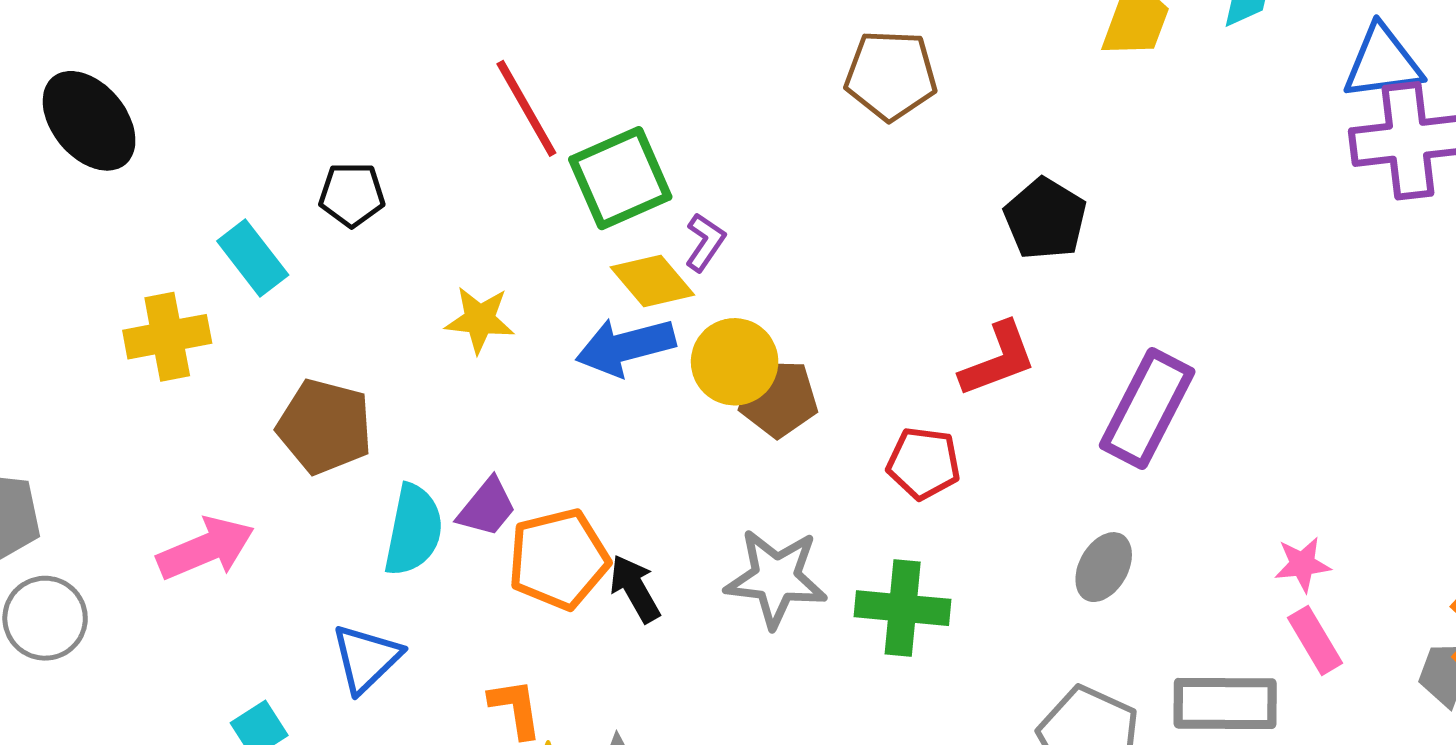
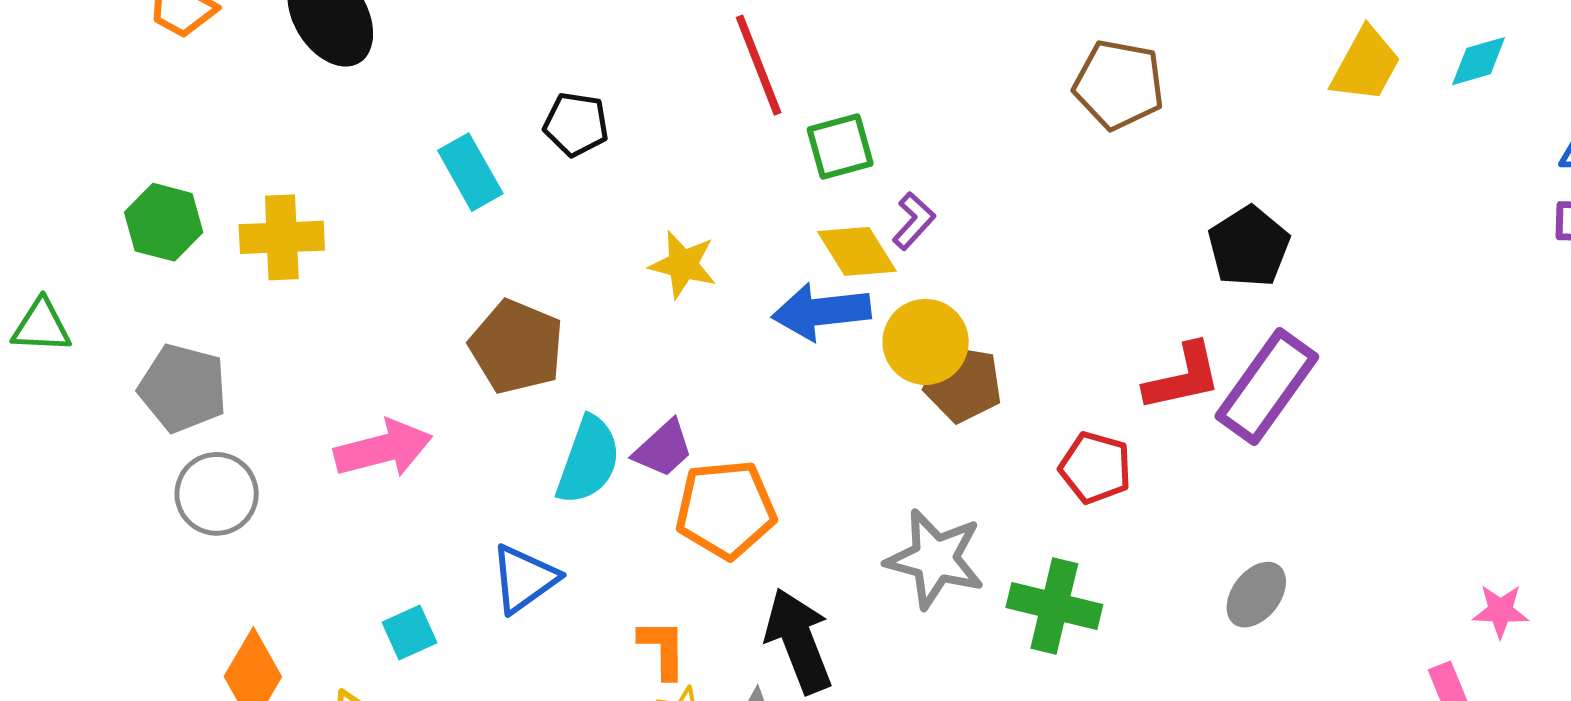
green square: (620, 178) -> (840, 146), size x0.7
yellow cross: (167, 337) -> (282, 237), moved
purple rectangle: (1147, 408) -> (1267, 387), moved
pink star: (1302, 564) -> (1500, 611), moved
black arrow: (635, 589) -> (799, 641), moved, size x1.5

